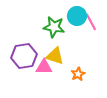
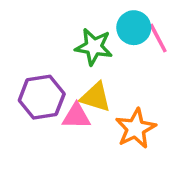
orange star: (78, 74) -> (136, 128), size x1.6

